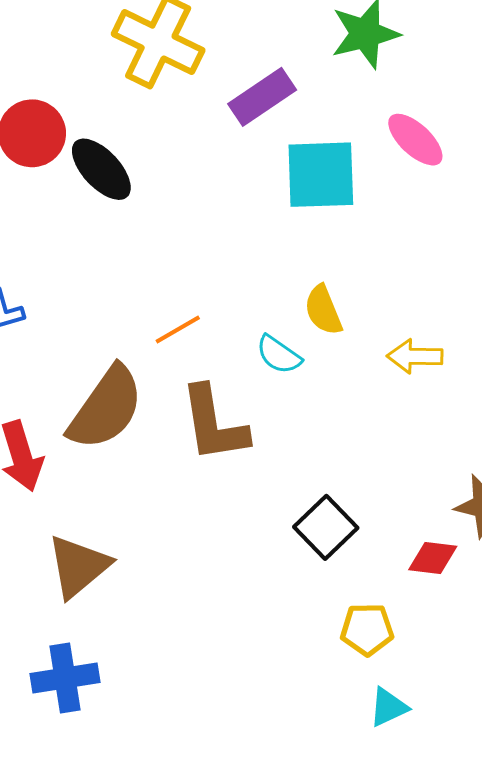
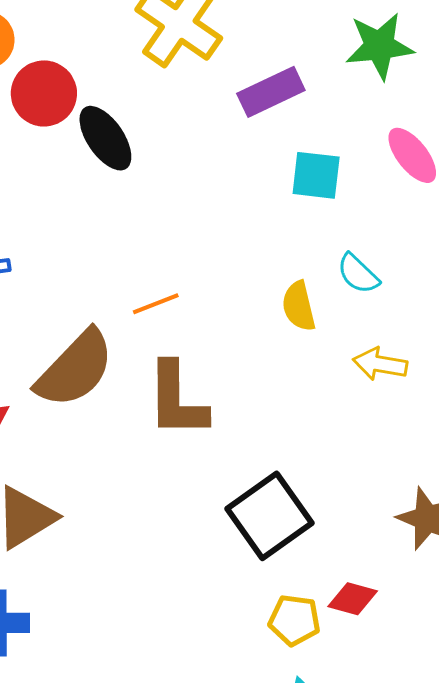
cyan square: (321, 175) -> (316, 175), size x0.7
cyan semicircle: (279, 355) -> (358, 274), moved
black square: (326, 527) -> (270, 516), size x1.4
red diamond: (433, 558) -> (353, 599), moved

